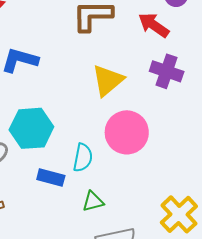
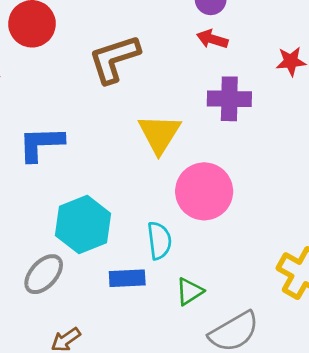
red arrow: (154, 25) -> (212, 39), moved, size x0.7

